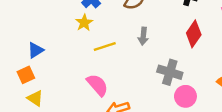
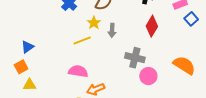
yellow star: (84, 23) -> (94, 23), moved
pink semicircle: (97, 85) -> (78, 71), turned -36
yellow triangle: (35, 98) -> (30, 85), turned -32

